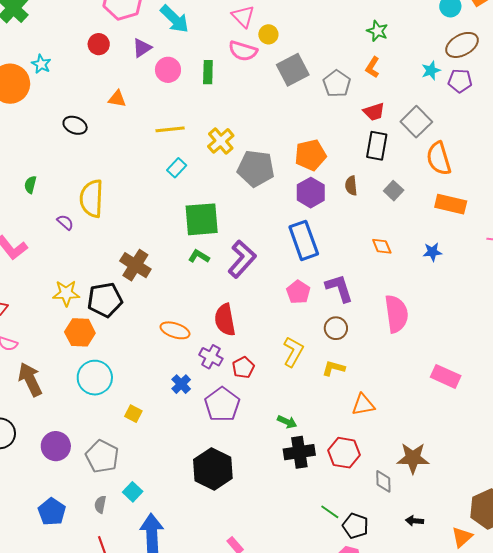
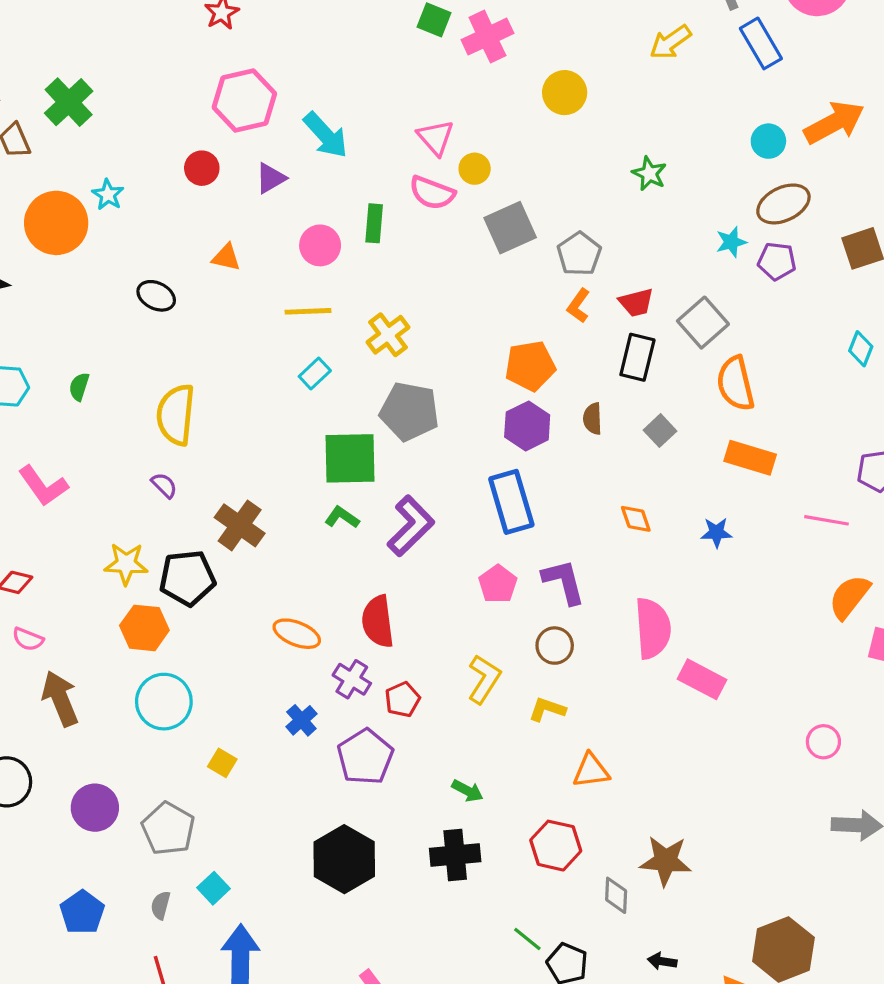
orange L-shape: (372, 67) -> (578, 306), moved
pink circle: (168, 70) -> (320, 245), moved
gray pentagon: (256, 168) -> (409, 411), moved
purple semicircle: (65, 222) -> (164, 485), moved
pink rectangle: (446, 376) -> (702, 679), moved
black cross: (299, 452) -> (455, 855), moved

